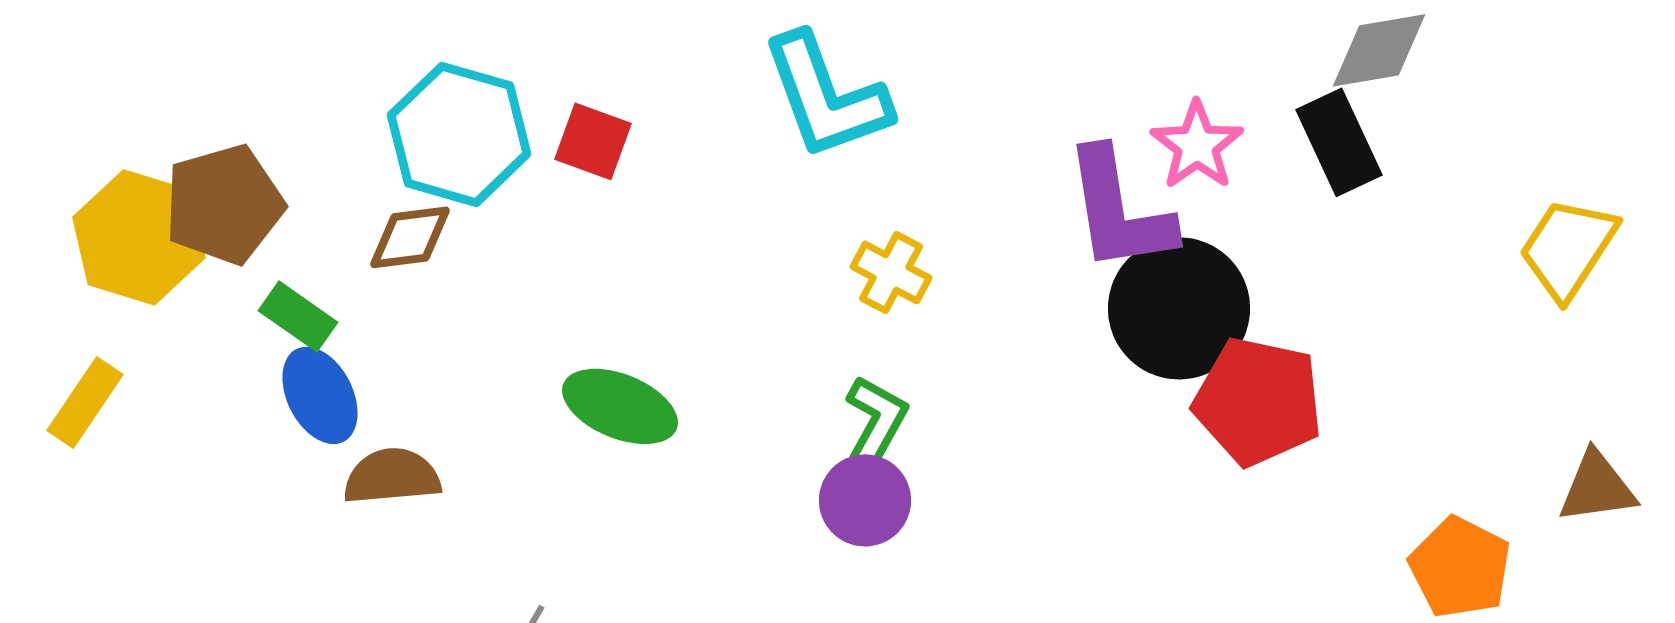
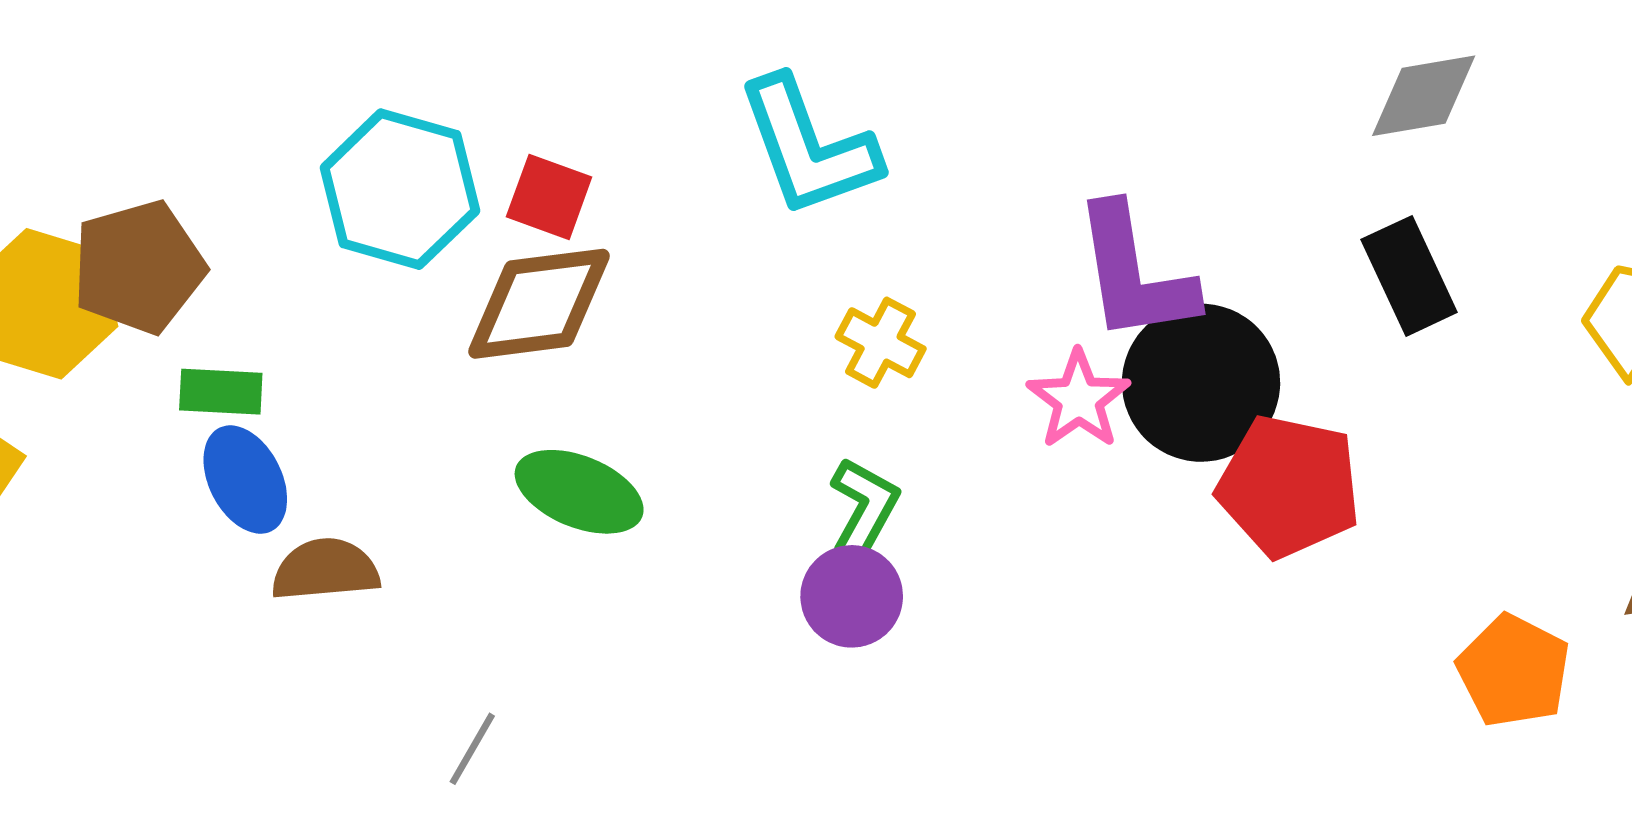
black rectangle: (1339, 142) -> (1409, 276), moved
pink star: (1197, 145) -> (1079, 399), moved
brown diamond: (410, 237) -> (539, 304), moved, size x1.6
green rectangle: (298, 316) -> (221, 392), turned -32

